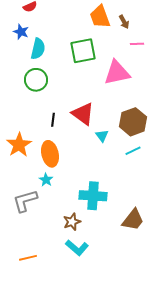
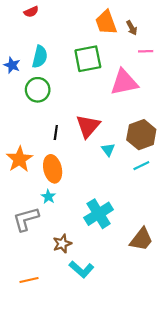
blue star: (21, 32) -> (12, 65), moved
red triangle: (83, 114) -> (88, 126), turned 35
cyan cross: (93, 196) -> (99, 214), turned -36
brown star: (72, 222) -> (62, 244), moved

